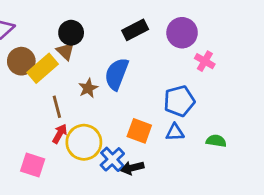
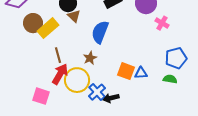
brown triangle: (65, 51) -> (74, 16), moved
brown star: (88, 88) -> (90, 58), moved
blue pentagon: (179, 101) -> (176, 58), moved
orange square: (139, 131) -> (126, 71), moved
red arrow: (60, 134) -> (60, 74), size x1.5

